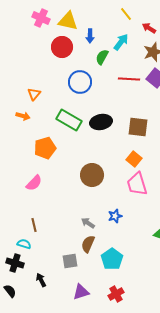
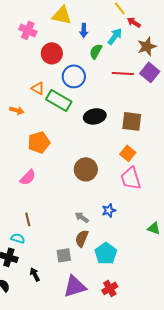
pink cross: (41, 18) -> (28, 30), moved
red arrow: (149, 28) -> (134, 22), moved
red circle: (62, 47) -> (52, 53), moved
orange triangle: (34, 94) -> (38, 88), moved, turned -40
green rectangle: (69, 120) -> (59, 100), moved
purple triangle: (81, 292) -> (75, 286), size x1.4

